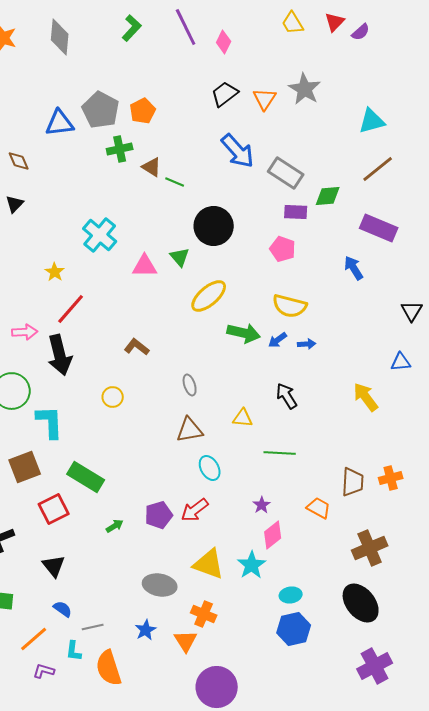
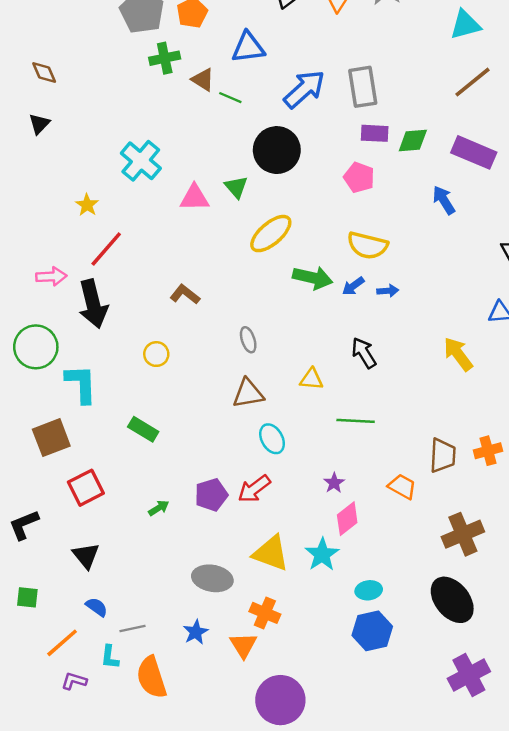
blue triangle: (60, 123) -> (248, 47), moved
blue arrow: (238, 151) -> (304, 89), moved, turned -90
gray rectangle: (286, 173) -> (363, 87), turned 48
green diamond: (328, 196) -> (413, 140), moved
green rectangle: (86, 477) -> (143, 429), moved, size x0.7

